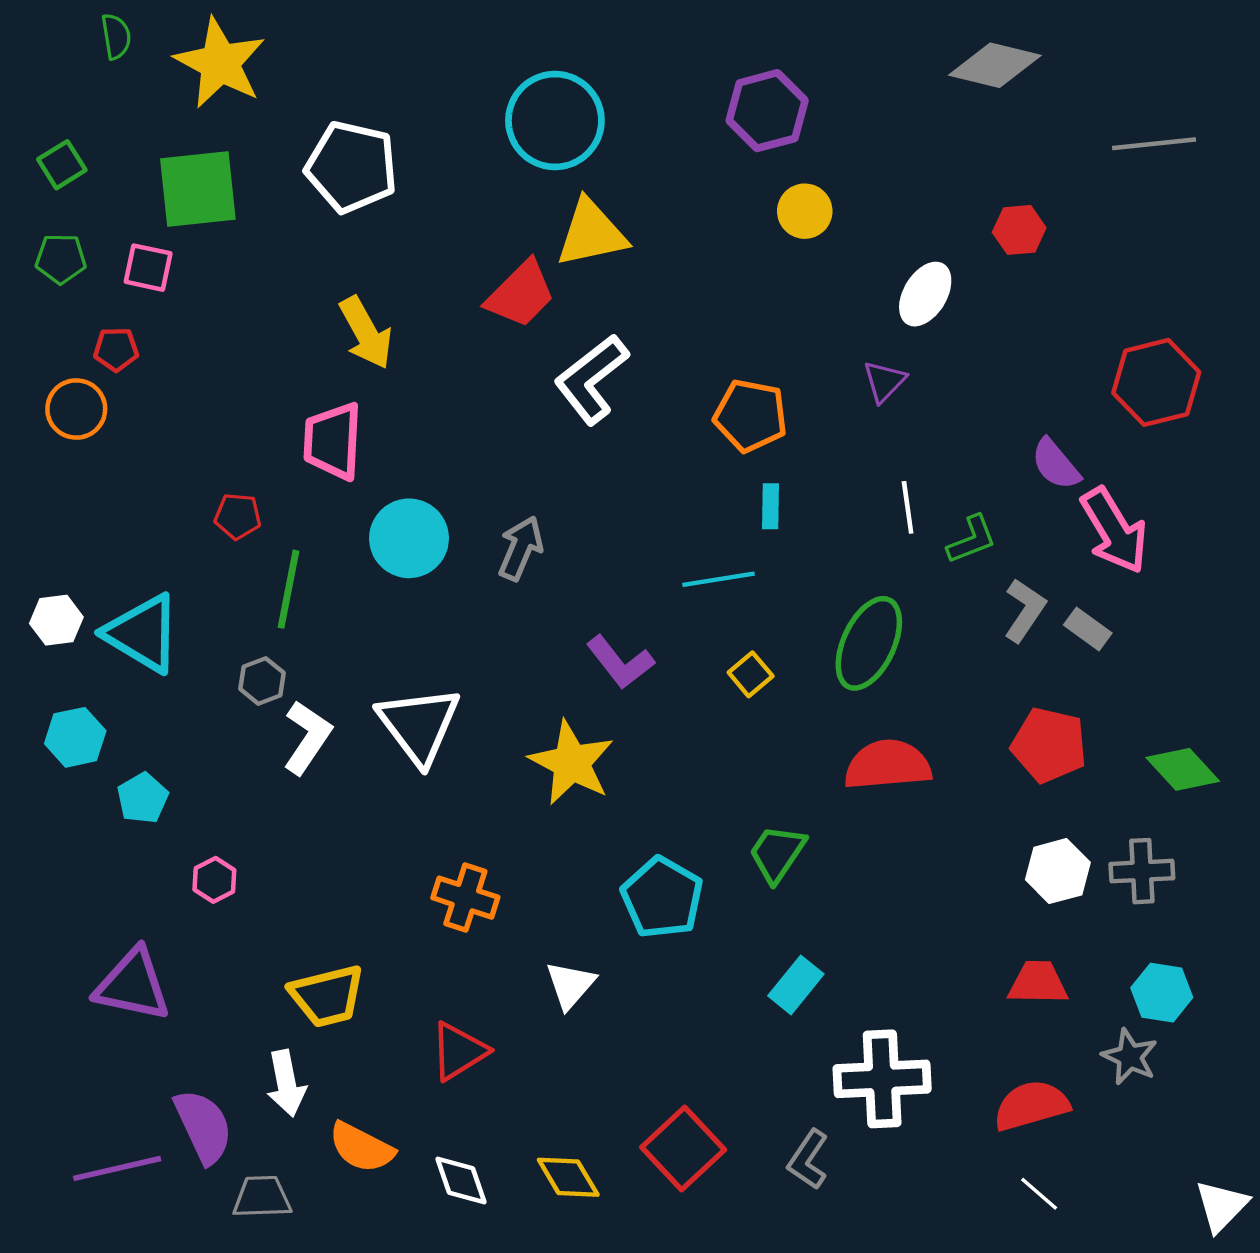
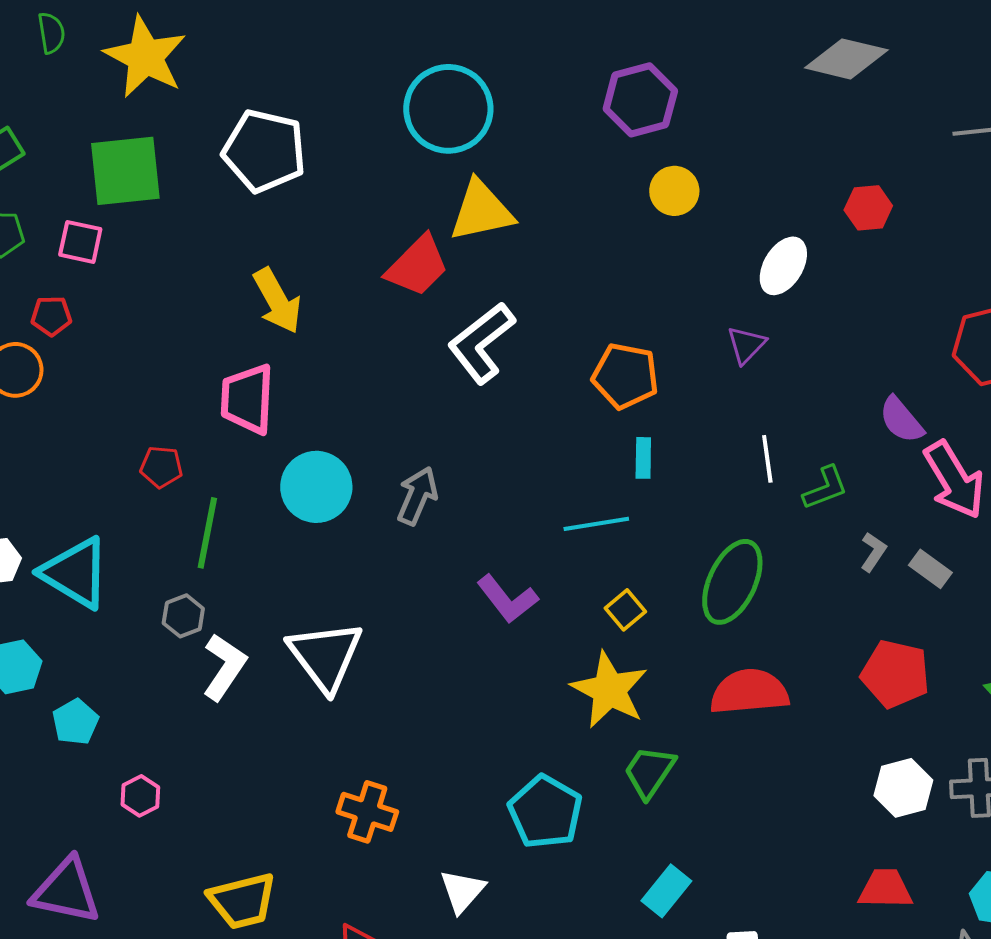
gray L-shape: (1025, 610) -> (873, 552), size x0.7
yellow star: (571, 763) -> (609, 690), moved

